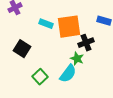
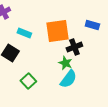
cyan rectangle: (46, 24) -> (24, 33), moved
cyan semicircle: (68, 74) -> (68, 79), moved

